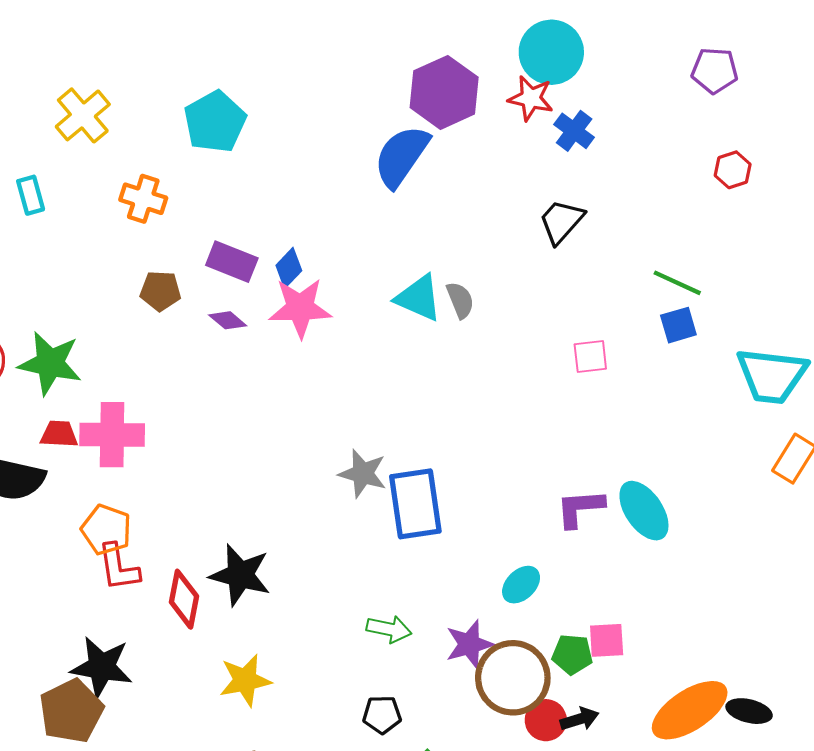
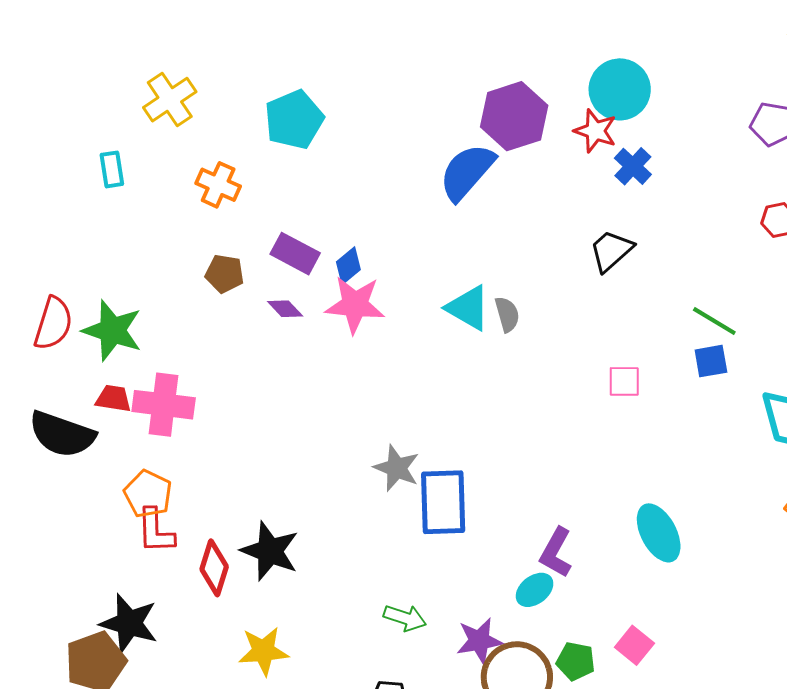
purple L-shape: (580, 508) -> (556, 553), moved, turned -63
pink square: (607, 640) -> (634, 645), moved, turned 36

